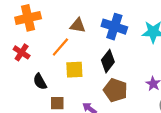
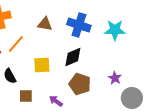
orange line: (60, 47) -> (16, 44), moved
black diamond: (108, 61) -> (73, 57), turned 30

